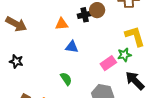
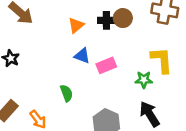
orange triangle: (62, 24) -> (76, 25), turned -48
pink rectangle: (108, 63) -> (106, 65), moved

